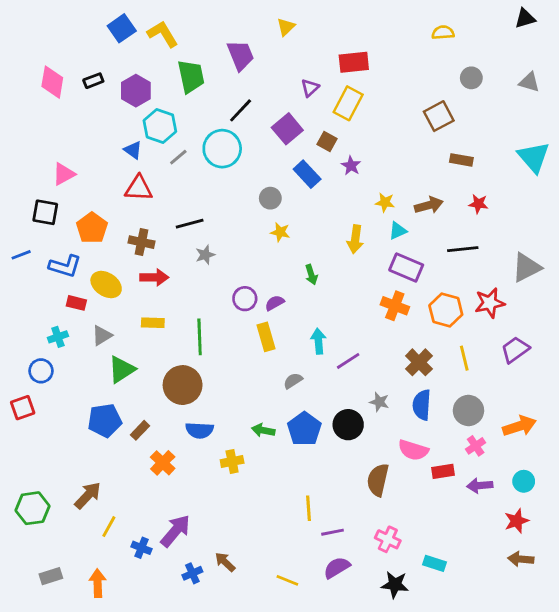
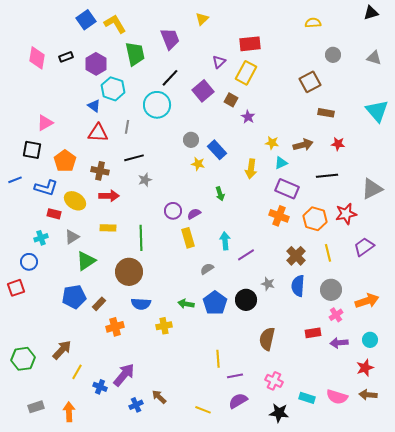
gray line: (178, 157) -> (127, 127), moved, turned -40
blue rectangle: (307, 174) -> (217, 150), moved
pink semicircle: (413, 450) -> (337, 397), moved
orange cross: (163, 463) -> (115, 327), turned 30

